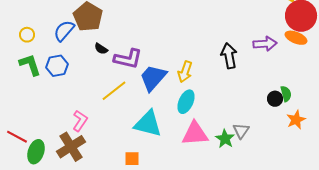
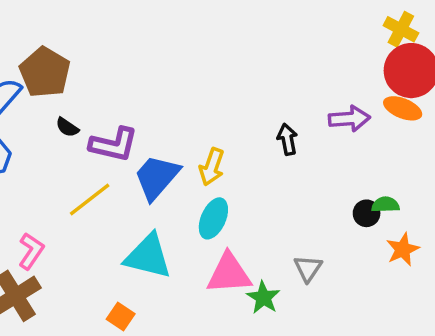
black arrow: (229, 56) -> (287, 139), size x0.7
green semicircle: (286, 94) -> (385, 205), turned -77
green star: (225, 139) -> (263, 298), moved
orange square: (132, 159) -> (121, 316), turned 35

